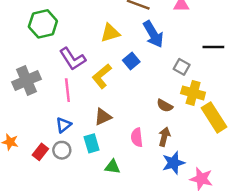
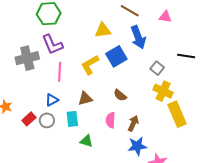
purple L-shape: (73, 59) -> (52, 44), moved
blue square: (131, 61) -> (116, 56), size x1.5
brown semicircle: (165, 106) -> (120, 95), moved

